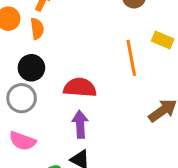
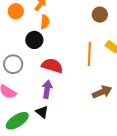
orange semicircle: (37, 29) -> (45, 22), moved
black circle: (31, 68) -> (34, 40), moved

